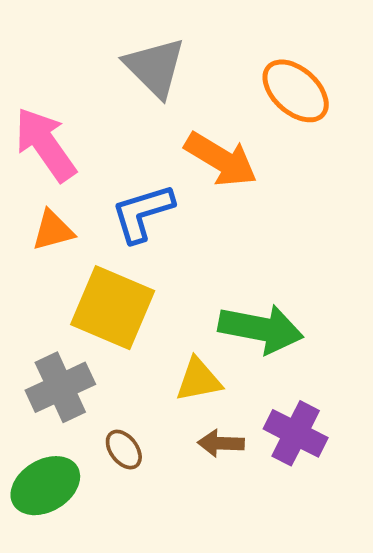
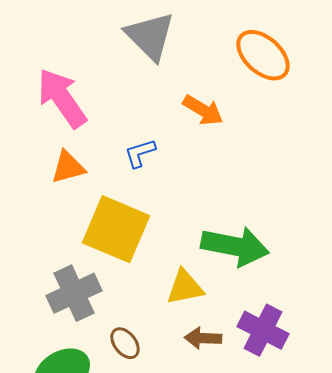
orange arrow: (221, 159) -> (203, 110), size x0.7
blue L-shape: (142, 213) -> (140, 153), size x0.6

